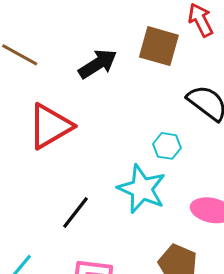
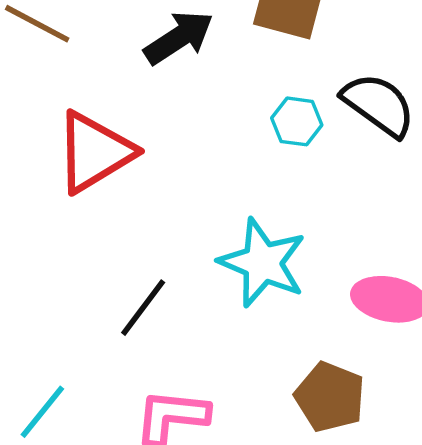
cyan hexagon: (167, 146) -> (297, 121), moved

